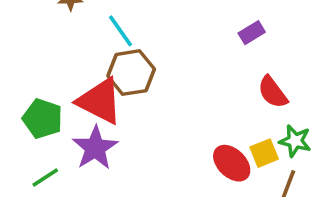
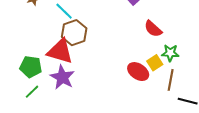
green line: (45, 177) -> (32, 92), moved

